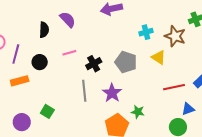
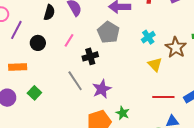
cyan cross: (146, 32) -> (148, 37), turned -32
pink line: (69, 53) -> (69, 40), turned -56
gray pentagon: (126, 62) -> (108, 32), moved
orange rectangle: (20, 81) -> (18, 67), moved
gray line: (84, 91) -> (75, 81), turned -40

